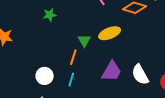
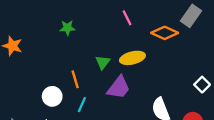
orange line: (73, 57) -> (75, 79), moved, turned -42
purple trapezoid: (111, 71) -> (119, 88), moved

